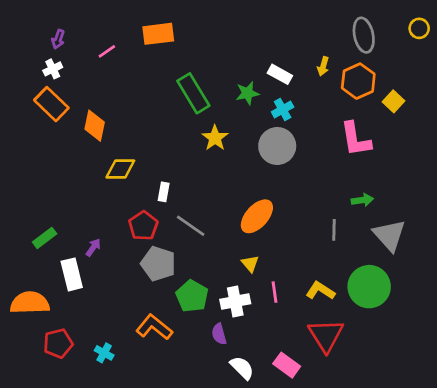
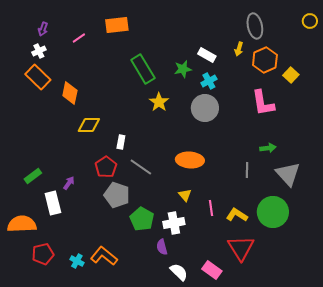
gray ellipse: (364, 35) -> (255, 26), moved
orange ellipse: (257, 216) -> (190, 160), turned 52
pink line: (274, 292) -> (211, 208), moved
orange L-shape: (154, 327) -> (104, 256), moved

